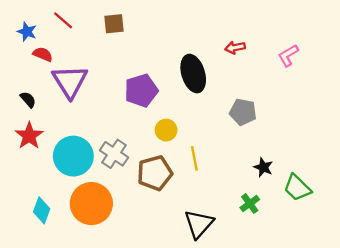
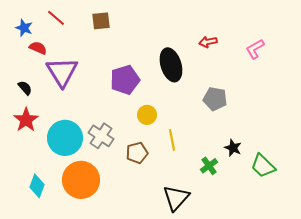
brown pentagon: (155, 173) -> (137, 153), size x0.7
green cross: (250, 204) -> (209, 166), moved

